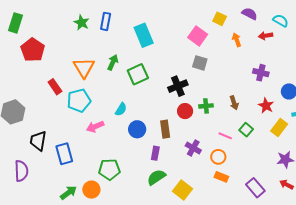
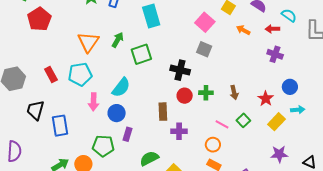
orange arrow: (237, 40) -> (243, 30), turned -48
purple cross: (261, 73) -> (275, 54), moved
black cross: (178, 86) -> (180, 70), turned 30
red rectangle: (55, 87) -> (51, 74), moved
cyan semicircle: (121, 109) -> (121, 87), size x1.5
pink arrow: (95, 127) -> (94, 102), turned -72
blue circle: (137, 129) -> (117, 113), moved
purple cross: (193, 148) -> (179, 131), moved, turned -35
purple rectangle: (155, 153) -> (128, 134), moved
purple semicircle: (21, 171) -> (14, 151), moved

